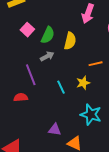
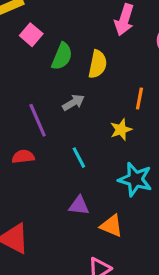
pink square: (27, 30) -> (31, 35), moved
gray arrow: (47, 56) -> (73, 103), moved
orange line: (96, 64) -> (139, 98), turned -64
cyan line: (61, 87) -> (79, 158), moved

